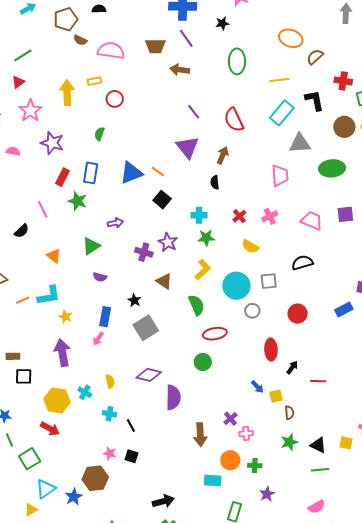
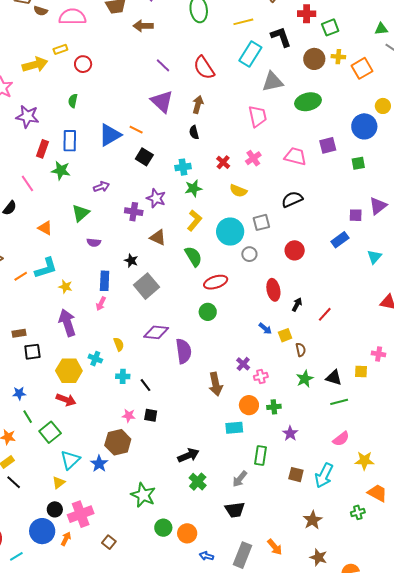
yellow arrow: (67, 93) -> (35, 65), turned 85
red line: (318, 381) -> (325, 314), turned -42

